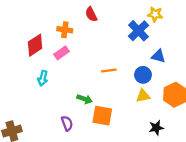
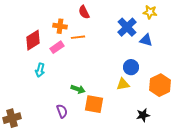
yellow star: (155, 14) -> (150, 12), moved
blue triangle: (158, 56) -> (146, 40), moved
orange line: (109, 70) -> (78, 37), moved
yellow triangle: (143, 96) -> (123, 84), moved

